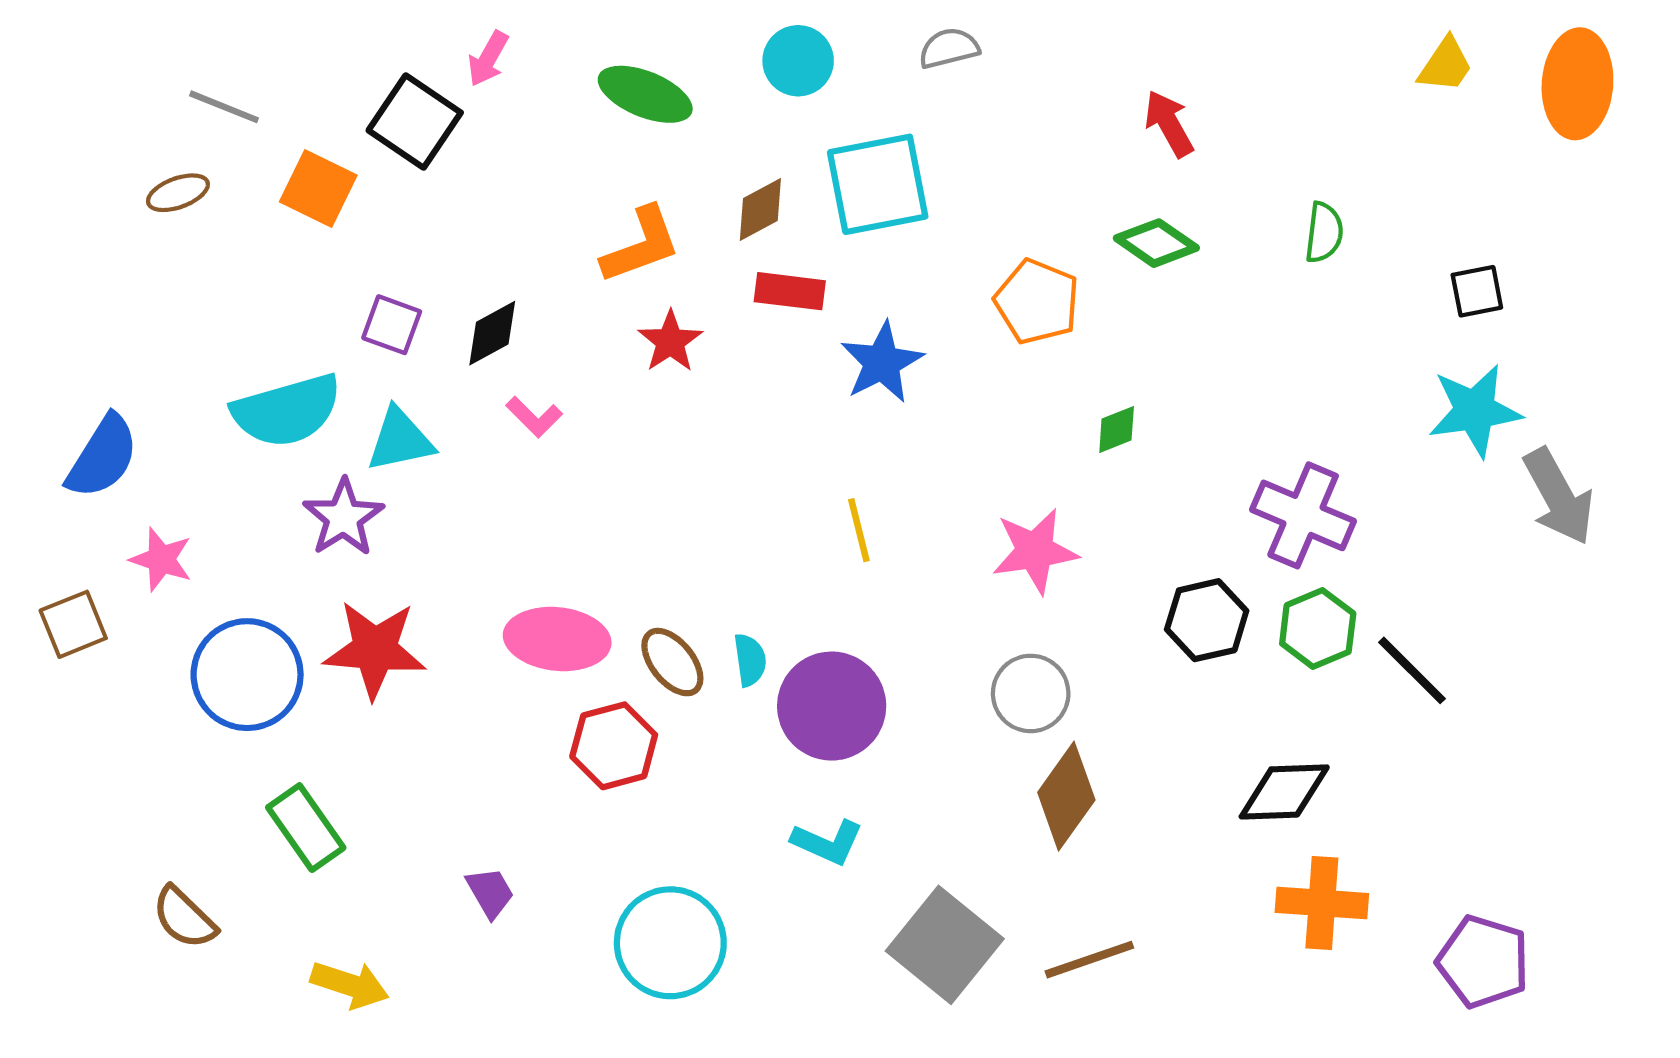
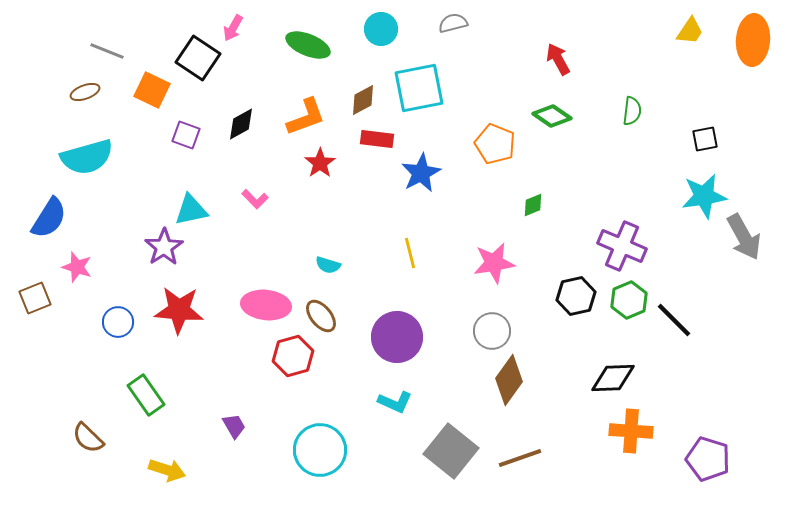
purple square: (392, 325) -> (186, 135), moved
black diamond: (492, 333) -> (241, 124), moved
cyan semicircle: (287, 411) -> (87, 157), moved
cyan semicircle: (750, 660) -> (328, 265), moved, turned 115
blue circle: (247, 675) -> (118, 322), size x0.6

